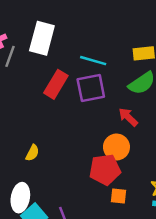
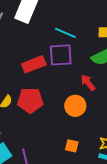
red rectangle: (56, 84) -> (34, 64), moved, turned 30
red pentagon: (105, 170) -> (30, 100), moved

